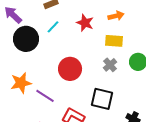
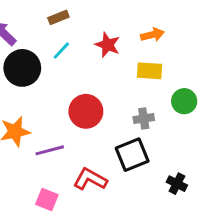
gray cross: (110, 65) -> (144, 119), moved, turned 32
purple line: (45, 96) -> (50, 150), turned -48
black square: (102, 99) -> (132, 155), turned -35

